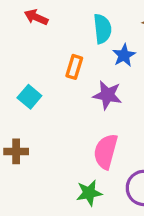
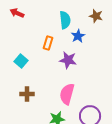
red arrow: (36, 17) -> (17, 13), moved
brown cross: (16, 151) -> (27, 94), moved

